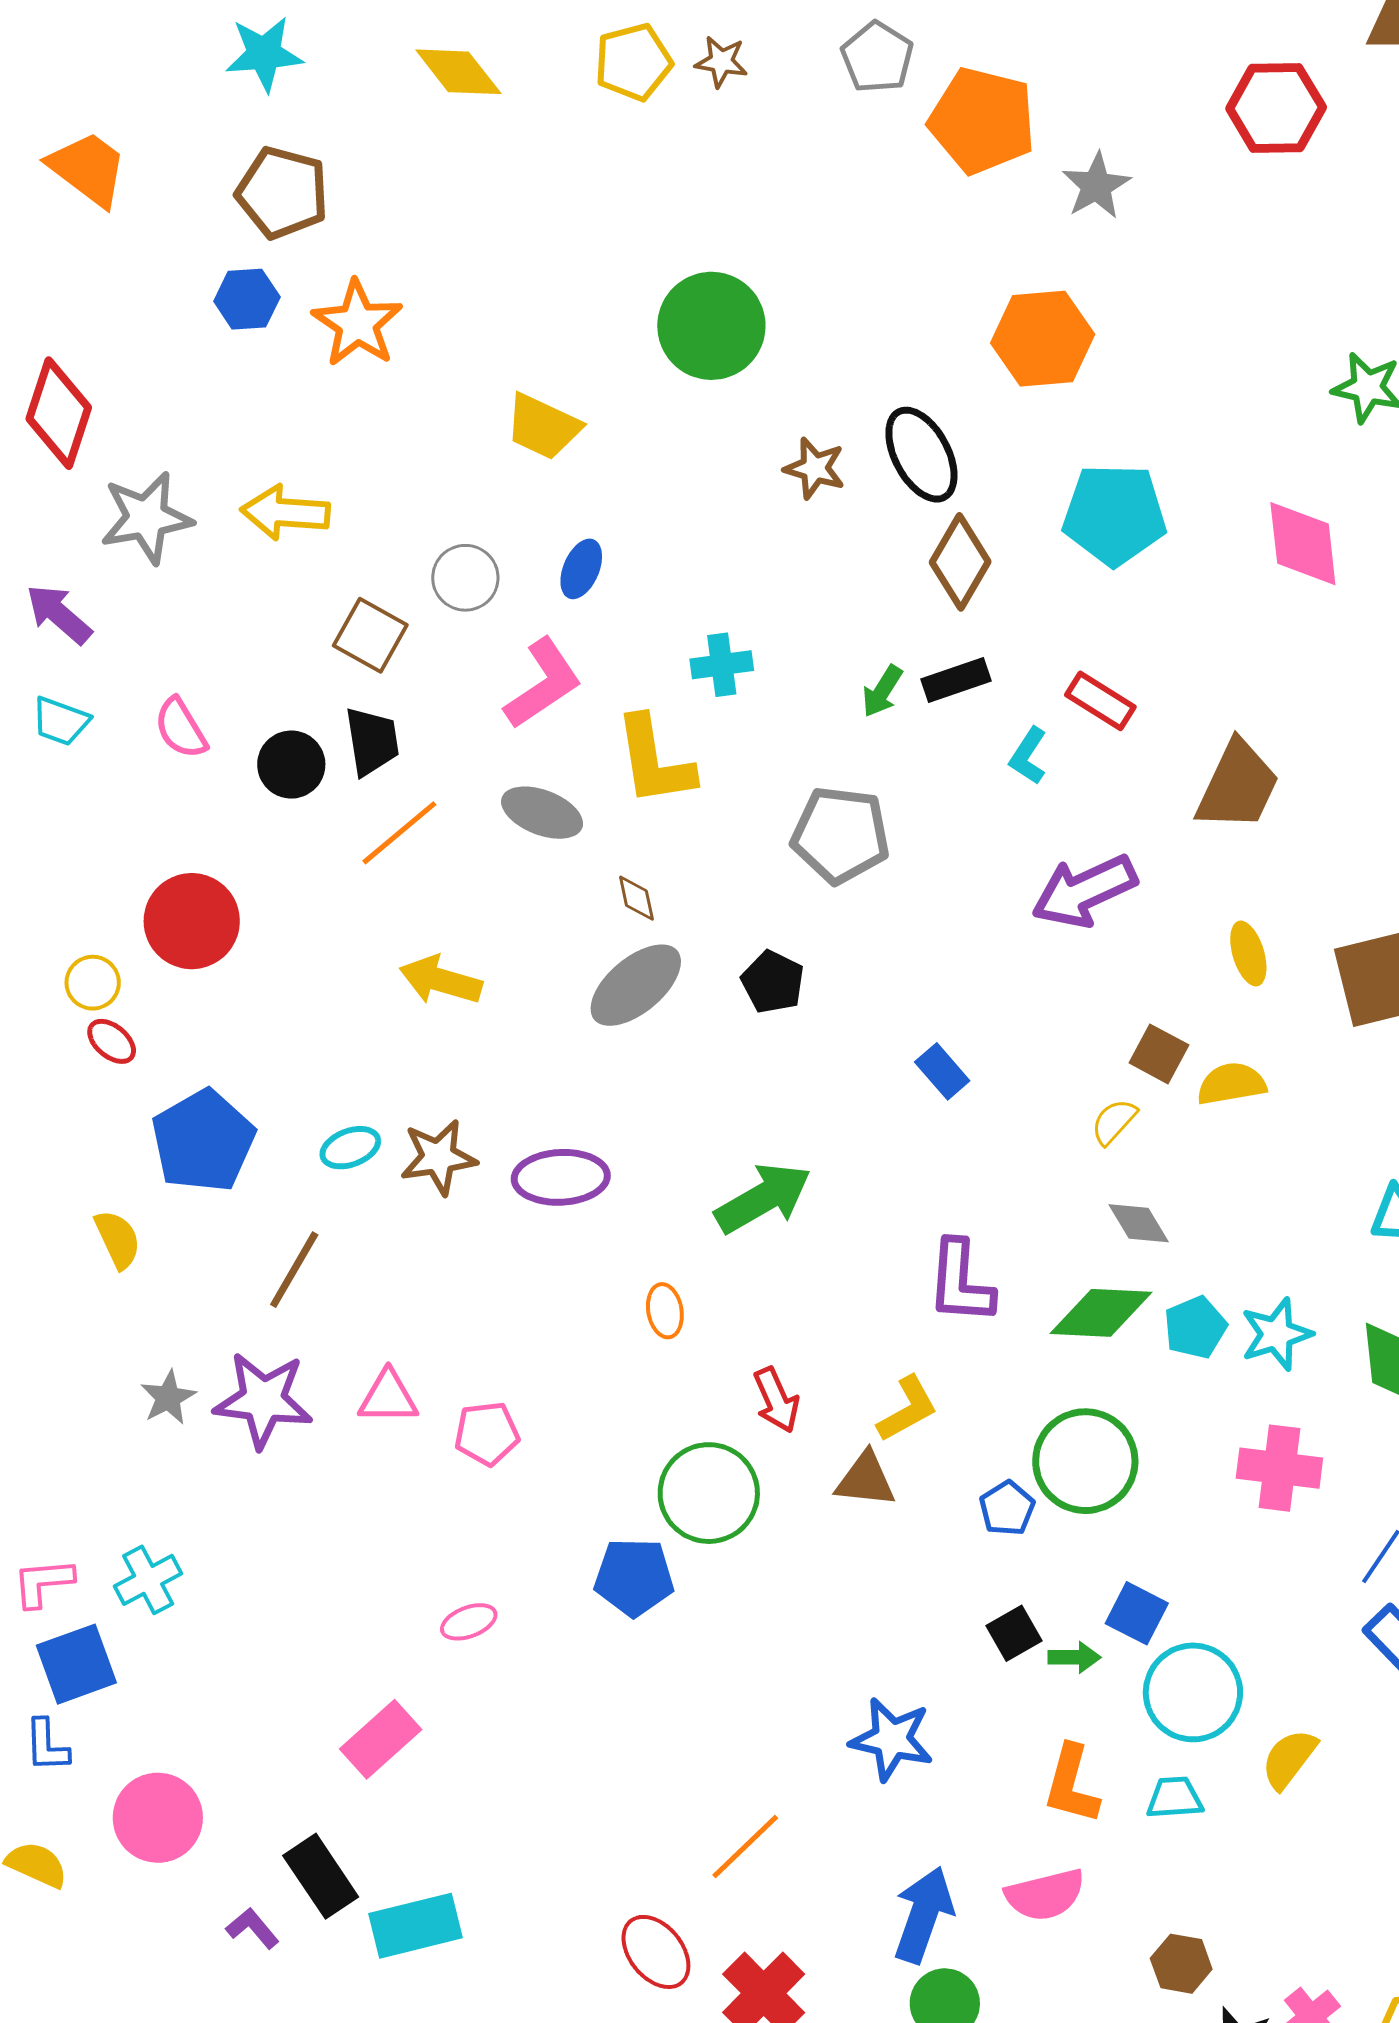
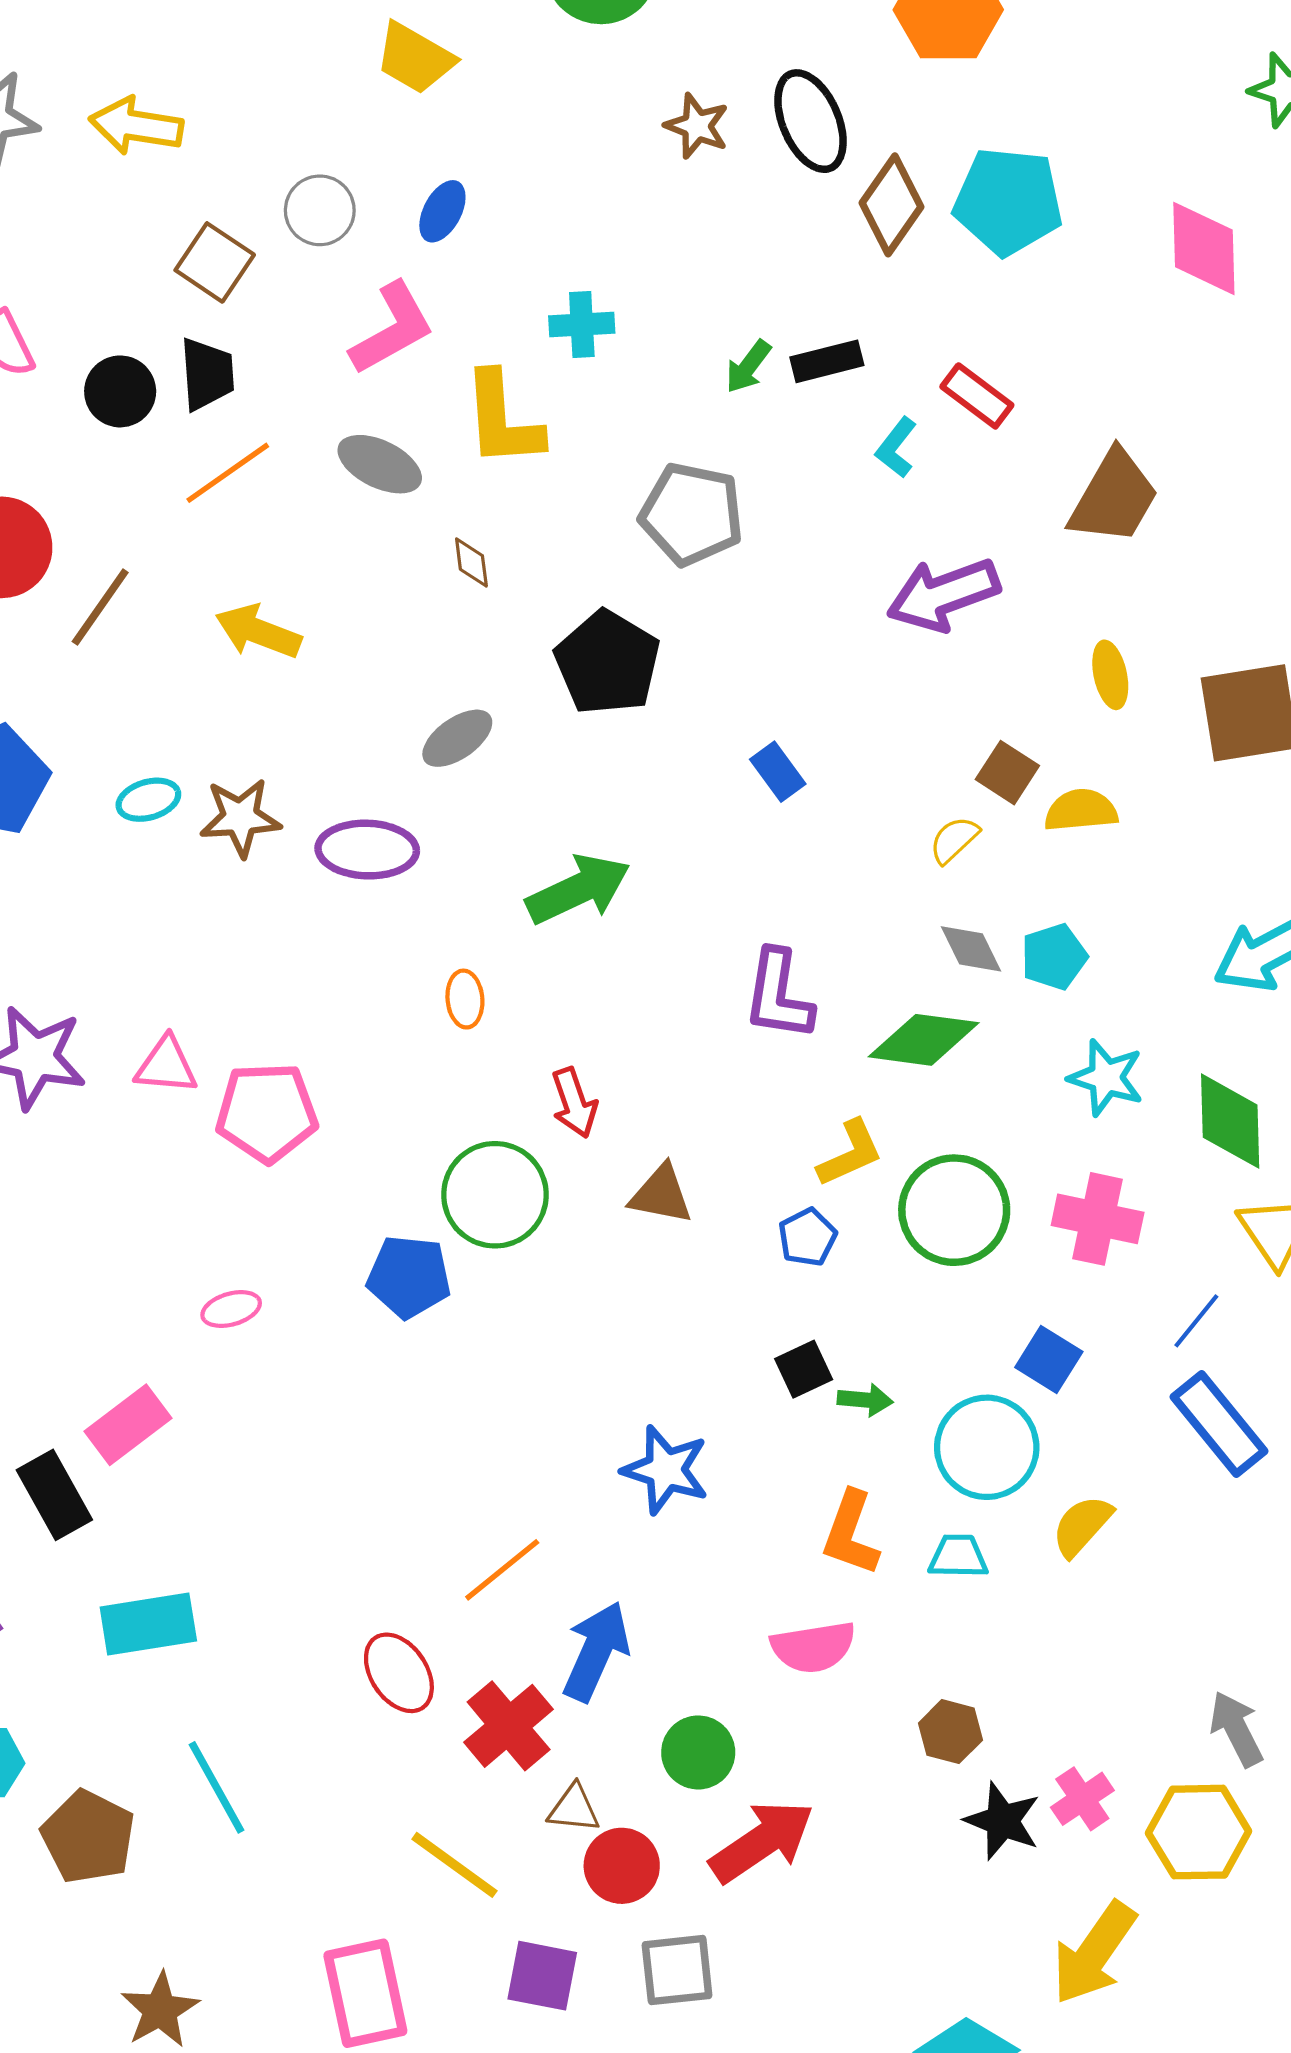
brown diamond: (960, 562) -> (892, 205), moved
black pentagon: (773, 982) -> (607, 663), size x1.6
gray ellipse: (636, 985) -> (457, 738), moved, size x0.7
brown line: (294, 1270) -> (100, 607), moved
cyan pentagon: (1195, 1327) -> (1054, 957), moved
cyan star: (1276, 1334) -> (1106, 1078), turned 30
yellow L-shape: (907, 1409) -> (850, 1153), moved
pink pentagon: (487, 1434) -> (267, 1113), size x1.5
green circle: (1085, 1461) -> (954, 1210), moved
blue square: (1137, 1613) -> (1049, 1359), moved
black rectangle: (321, 1876) -> (54, 1495), moved
blue arrow: (923, 1915) -> (596, 1651), moved

